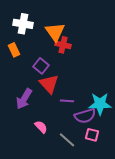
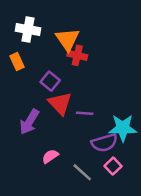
purple line: (67, 101) -> (85, 113), moved
pink semicircle: (41, 127) -> (50, 156), turned -80
pink square: (92, 135) -> (113, 166), turned 32

